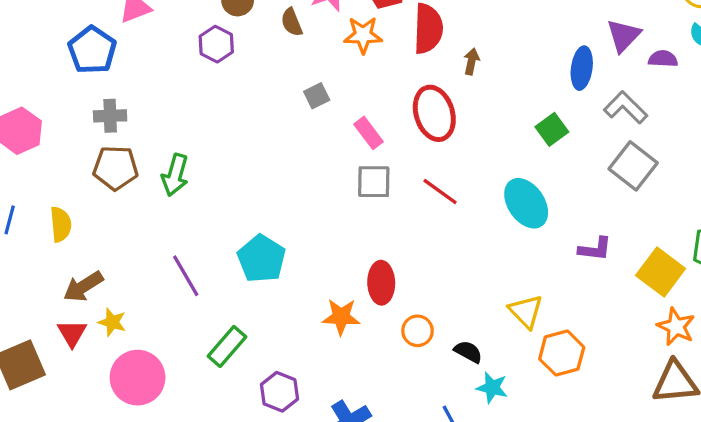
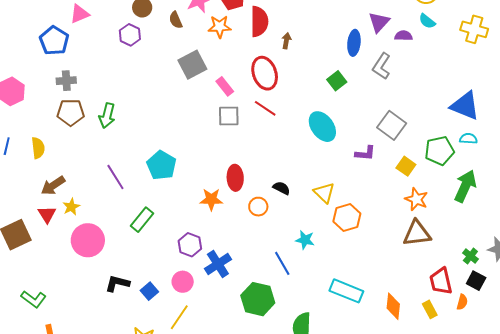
gray square: (317, 96) -> (192, 65), size x1.8
gray L-shape: (626, 107) -> (381, 66), turned -100
gray square: (633, 166) -> (392, 125), moved
red line: (440, 192) -> (265, 108), moved
yellow square: (661, 272) -> (406, 166), size x0.7
yellow star: (112, 322) -> (71, 207), turned 30
black semicircle: (468, 352) -> (281, 188), moved
purple hexagon: (279, 392) -> (190, 245), moved

